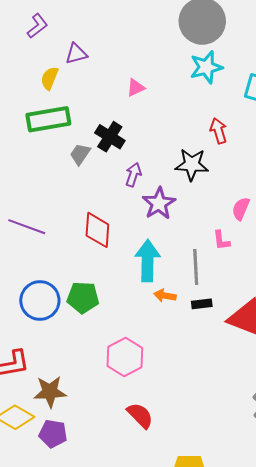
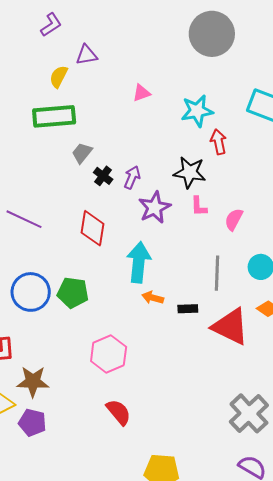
cyan star: (206, 67) -> (197, 111), moved
black cross: (110, 137) -> (103, 176), moved, size x0.7
pink L-shape: (221, 240) -> (199, 206), moved
gray line: (196, 267) -> (217, 273), moved

